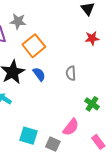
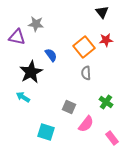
orange square: (34, 46) -> (84, 47), moved
blue semicircle: (39, 74) -> (51, 55), moved
gray square: (53, 144) -> (69, 107), moved

